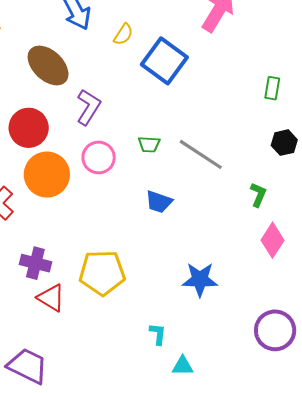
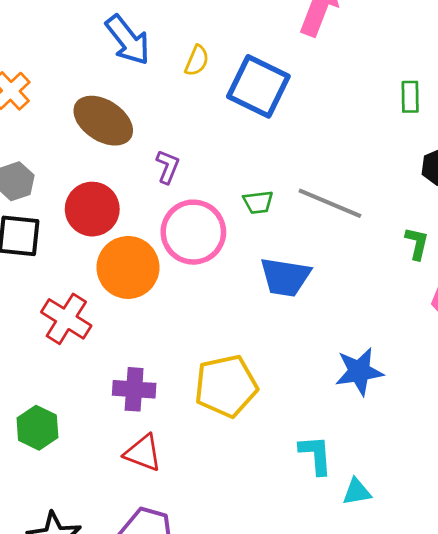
purple L-shape: (88, 107) -> (168, 167), size x0.7
pink circle: (99, 157) -> (193, 232), size x1.4
blue trapezoid: (159, 202) -> (285, 277), size x1.4
red triangle: (51, 298) -> (143, 453), moved
cyan L-shape: (158, 334) -> (316, 455), size x1.4

